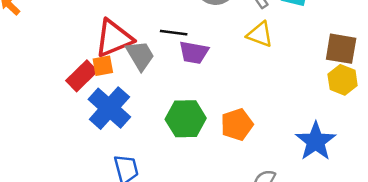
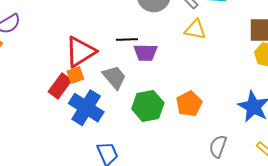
gray trapezoid: (140, 55) -> (114, 77), moved

